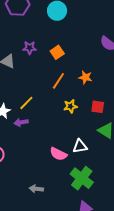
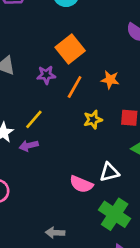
purple star: (30, 48) -> (46, 75), moved
orange square: (57, 52) -> (70, 49), size x1.5

